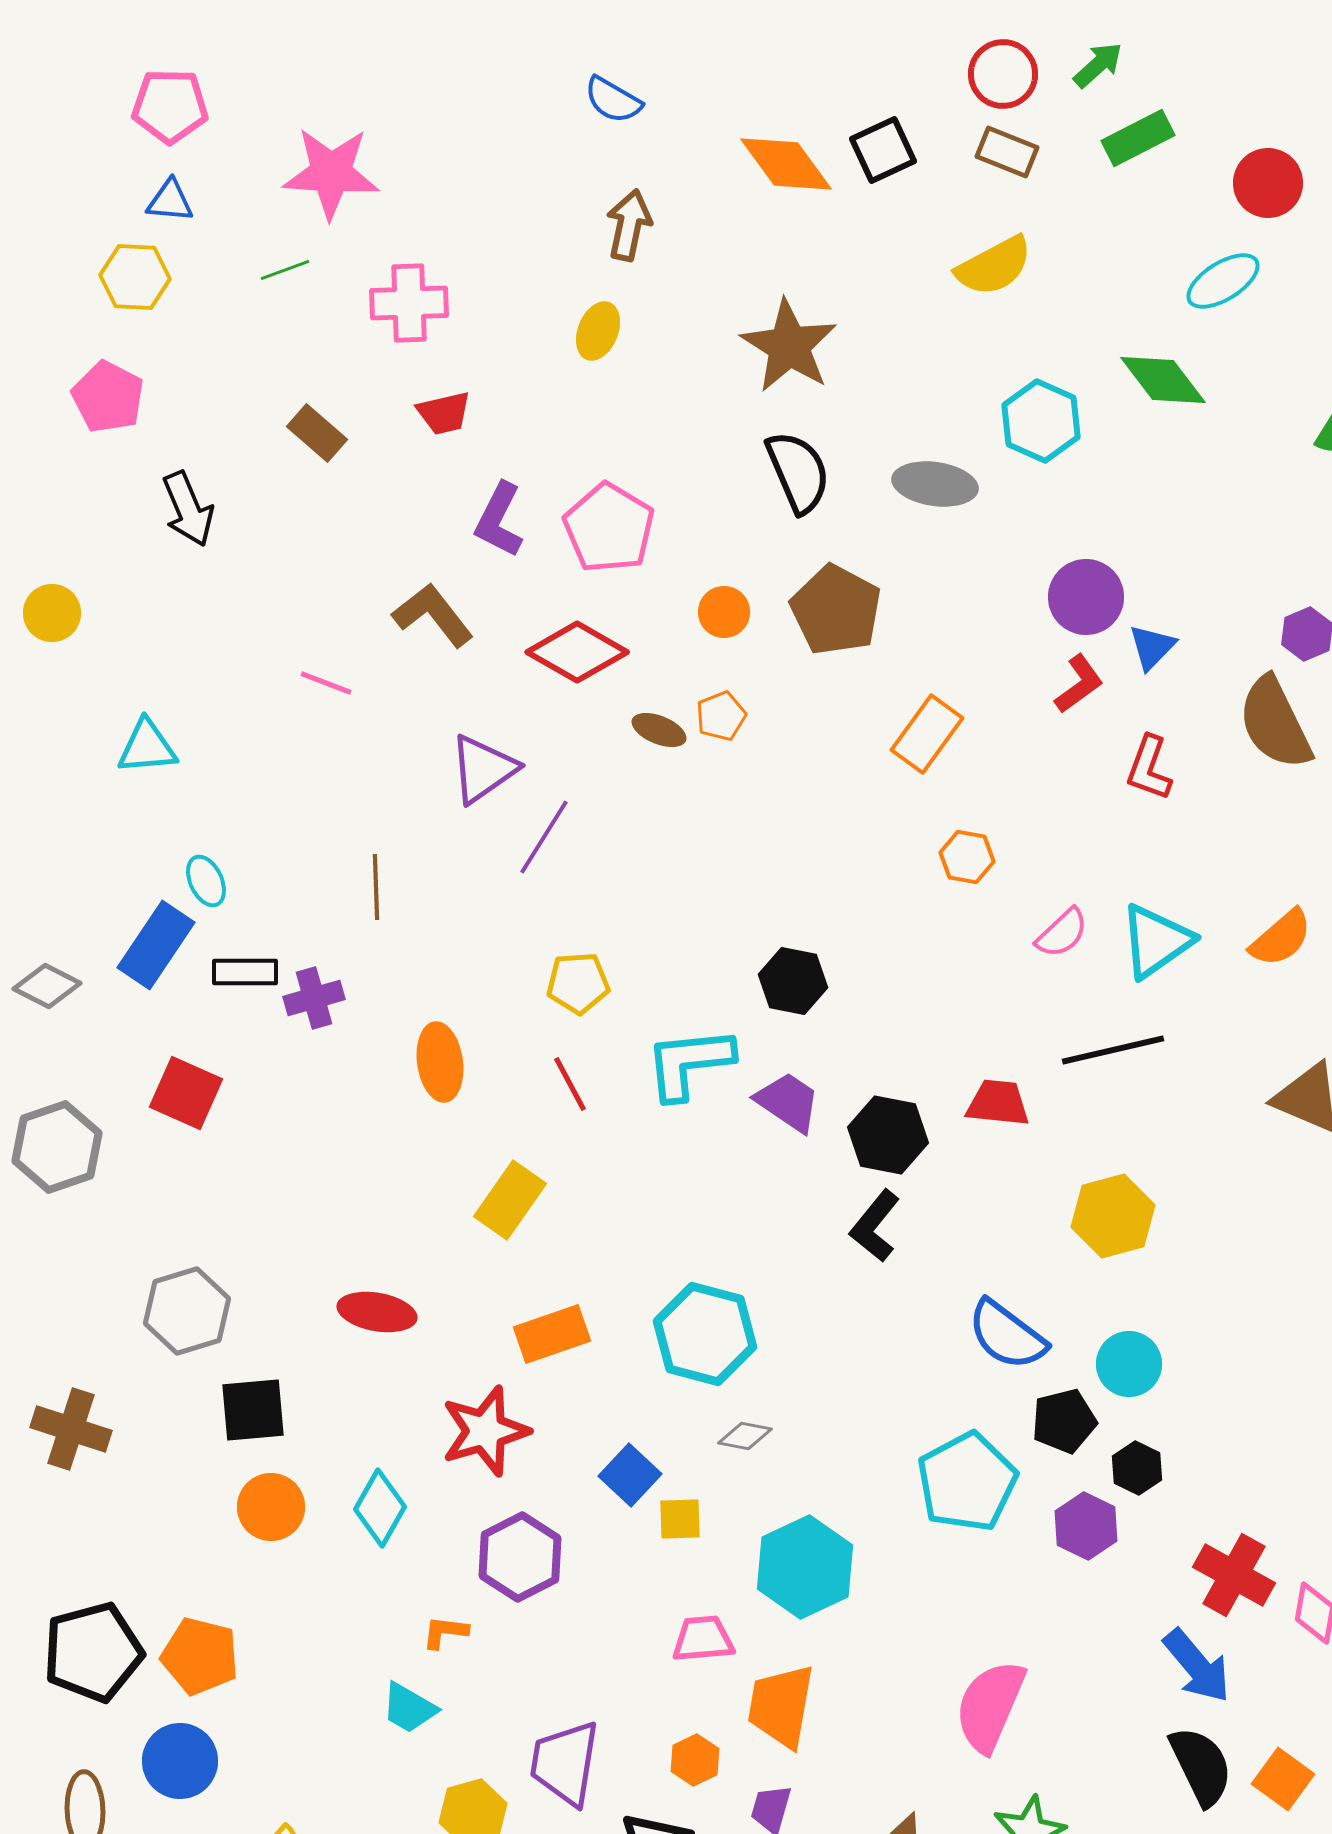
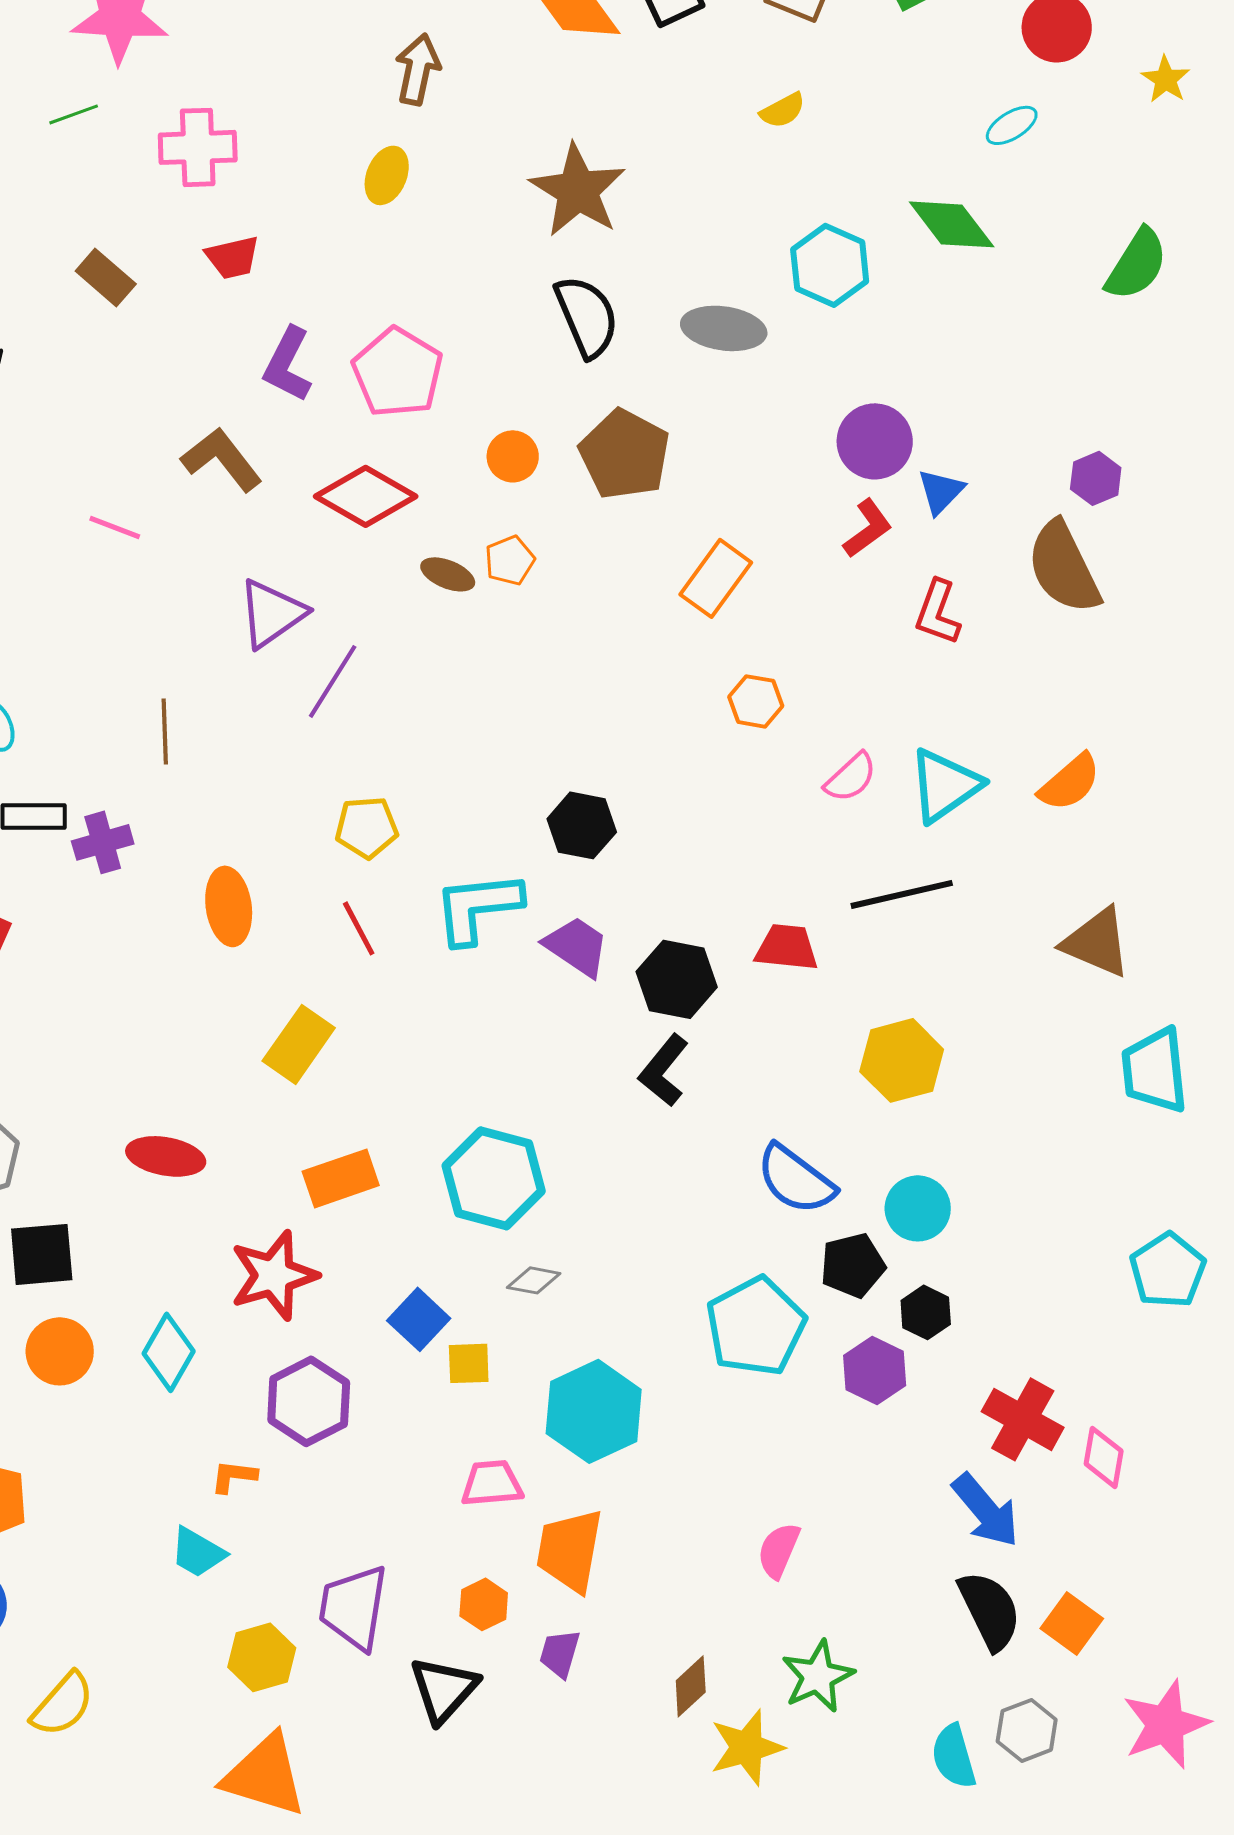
yellow semicircle: (994, 266) -> (783, 110), size x0.6
cyan ellipse: (1223, 281) -> (1012, 125), size x0.7
pink semicircle: (990, 1706) -> (779, 1550), size x0.6

